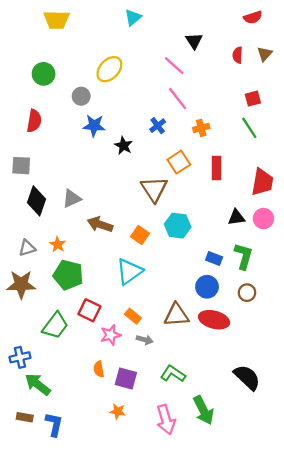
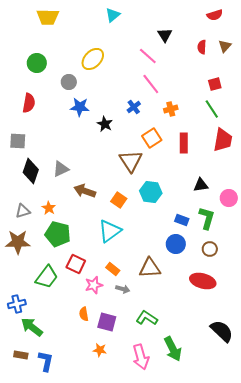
red trapezoid: (262, 182) -> (223, 140), moved
pink circle: (263, 219) -> (229, 198), moved
red ellipse: (214, 320) -> (203, 281), moved
black semicircle: (247, 377) -> (222, 331), moved

